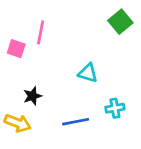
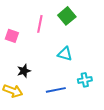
green square: (120, 22) -> (67, 16), moved
pink line: (41, 32) -> (40, 24), moved

